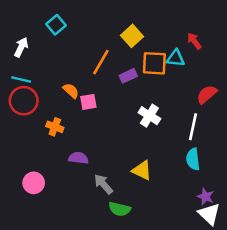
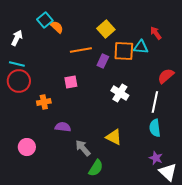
orange line: (101, 62) -> (81, 50), turned 50
purple rectangle: (128, 76) -> (103, 61), turned -40
orange semicircle: (71, 91) -> (57, 27), moved
orange cross: (55, 127) -> (44, 102), turned -32
purple star: (205, 197) -> (156, 158), moved
green semicircle: (120, 209) -> (96, 168), turned -72

